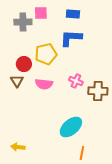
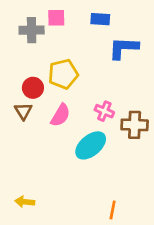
blue L-shape: (71, 38) -> (124, 48), moved
pink semicircle: (44, 84) -> (60, 115), turned -66
cyan ellipse: (71, 127) -> (91, 145), moved

